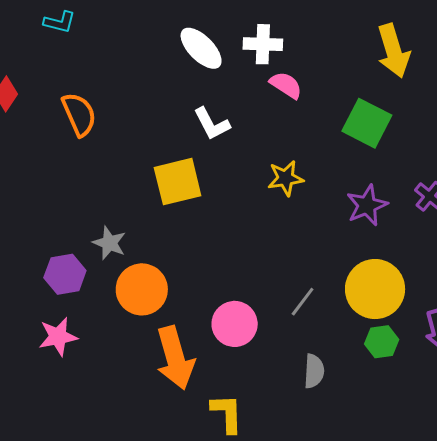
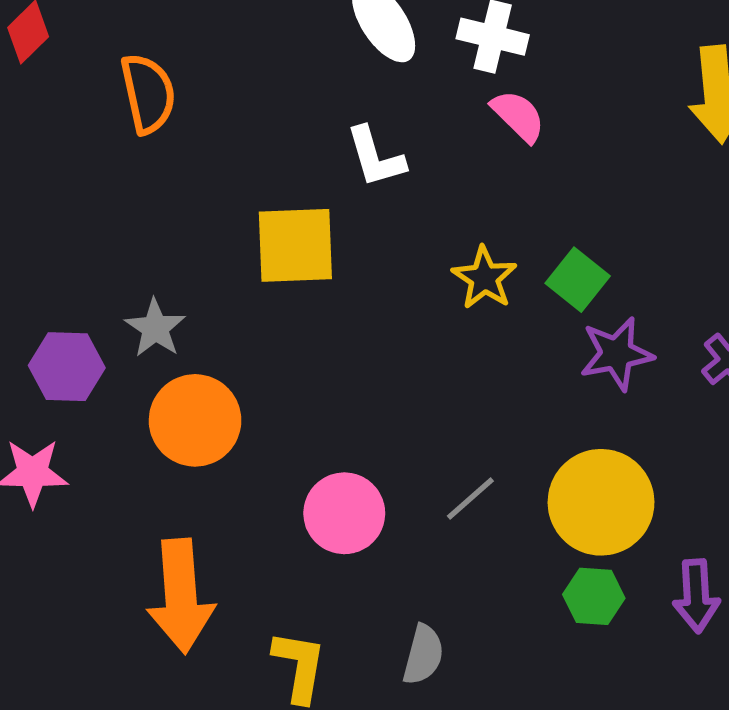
green square: (367, 123) -> (578, 280), moved, size x0.7
yellow star: (286, 178) -> (484, 278), turned 30
orange arrow: (175, 358) -> (181, 596), moved
gray semicircle: (314, 371) -> (423, 655), moved

